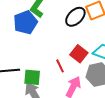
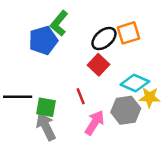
red square: (79, 54) -> (99, 65), moved

